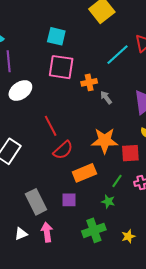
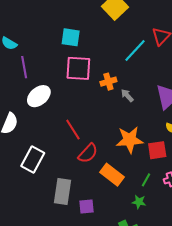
orange rectangle: (84, 173) -> (112, 175), turned 65
purple square: (69, 200) -> (87, 207), moved
gray rectangle: (36, 202) -> (62, 191), moved, turned 40

